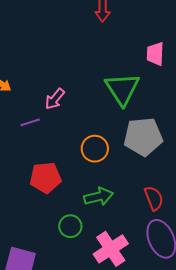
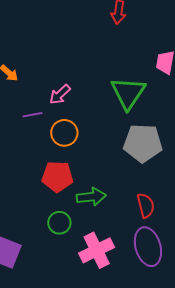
orange circle: (95, 149) -> (64, 133), moved
red pentagon: (45, 178) -> (57, 177), moved

